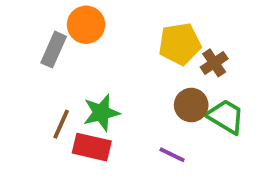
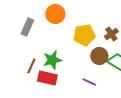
orange circle: (86, 25) -> (55, 14), moved
yellow pentagon: (180, 44) -> (84, 35), moved

